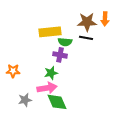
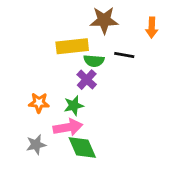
brown star: (87, 22) -> (104, 20), moved
purple cross: (60, 55) -> (87, 80), turned 32
orange star: (13, 71) -> (39, 103), moved

